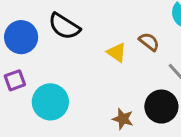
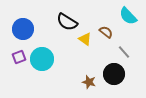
black semicircle: (64, 26) -> (67, 22), moved
cyan circle: (50, 102) -> (42, 59), moved

